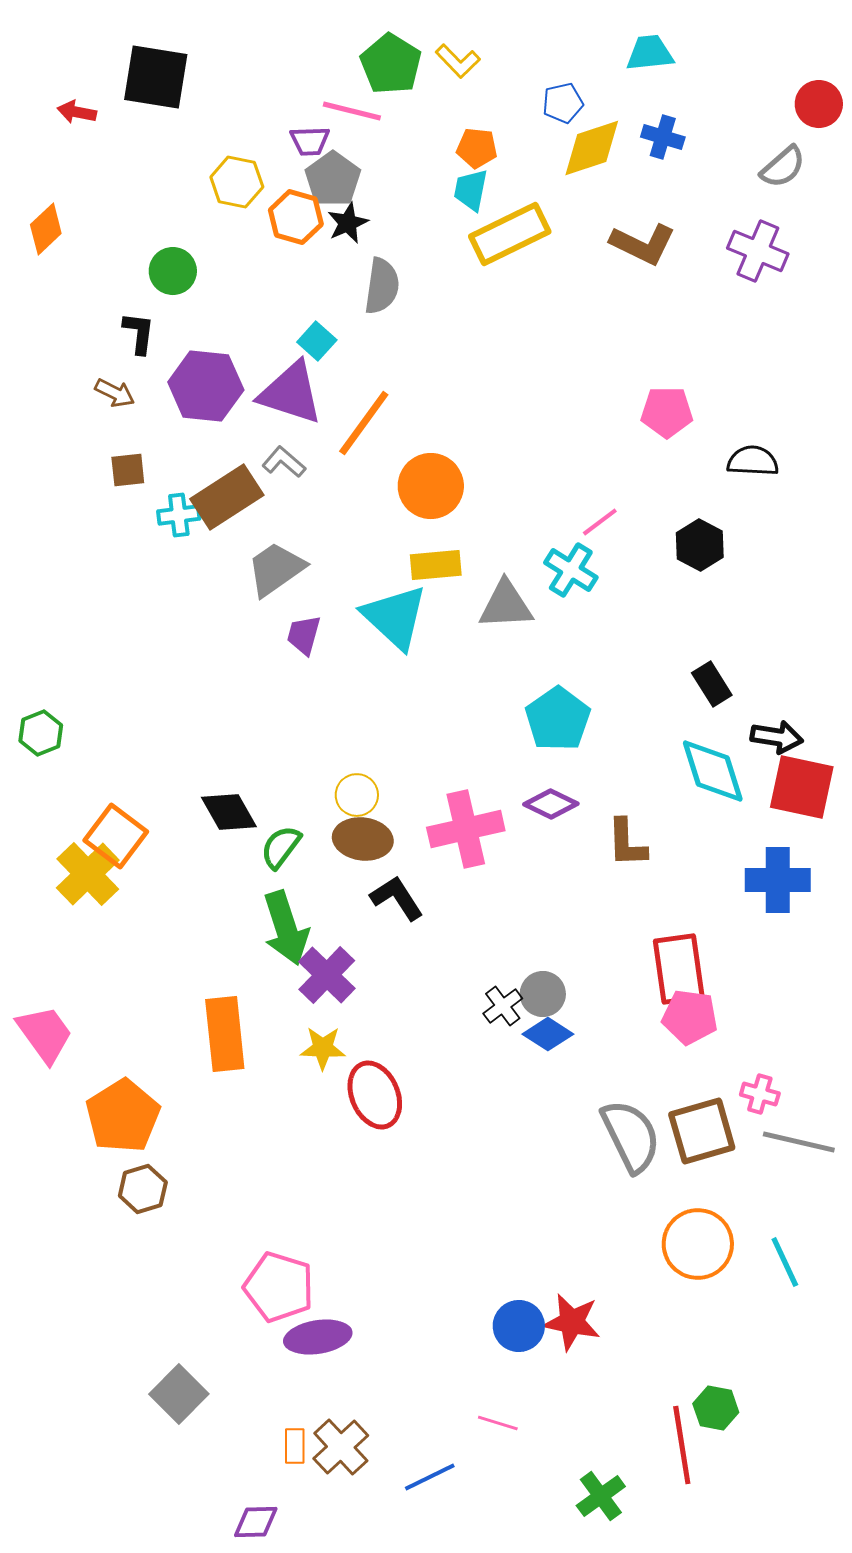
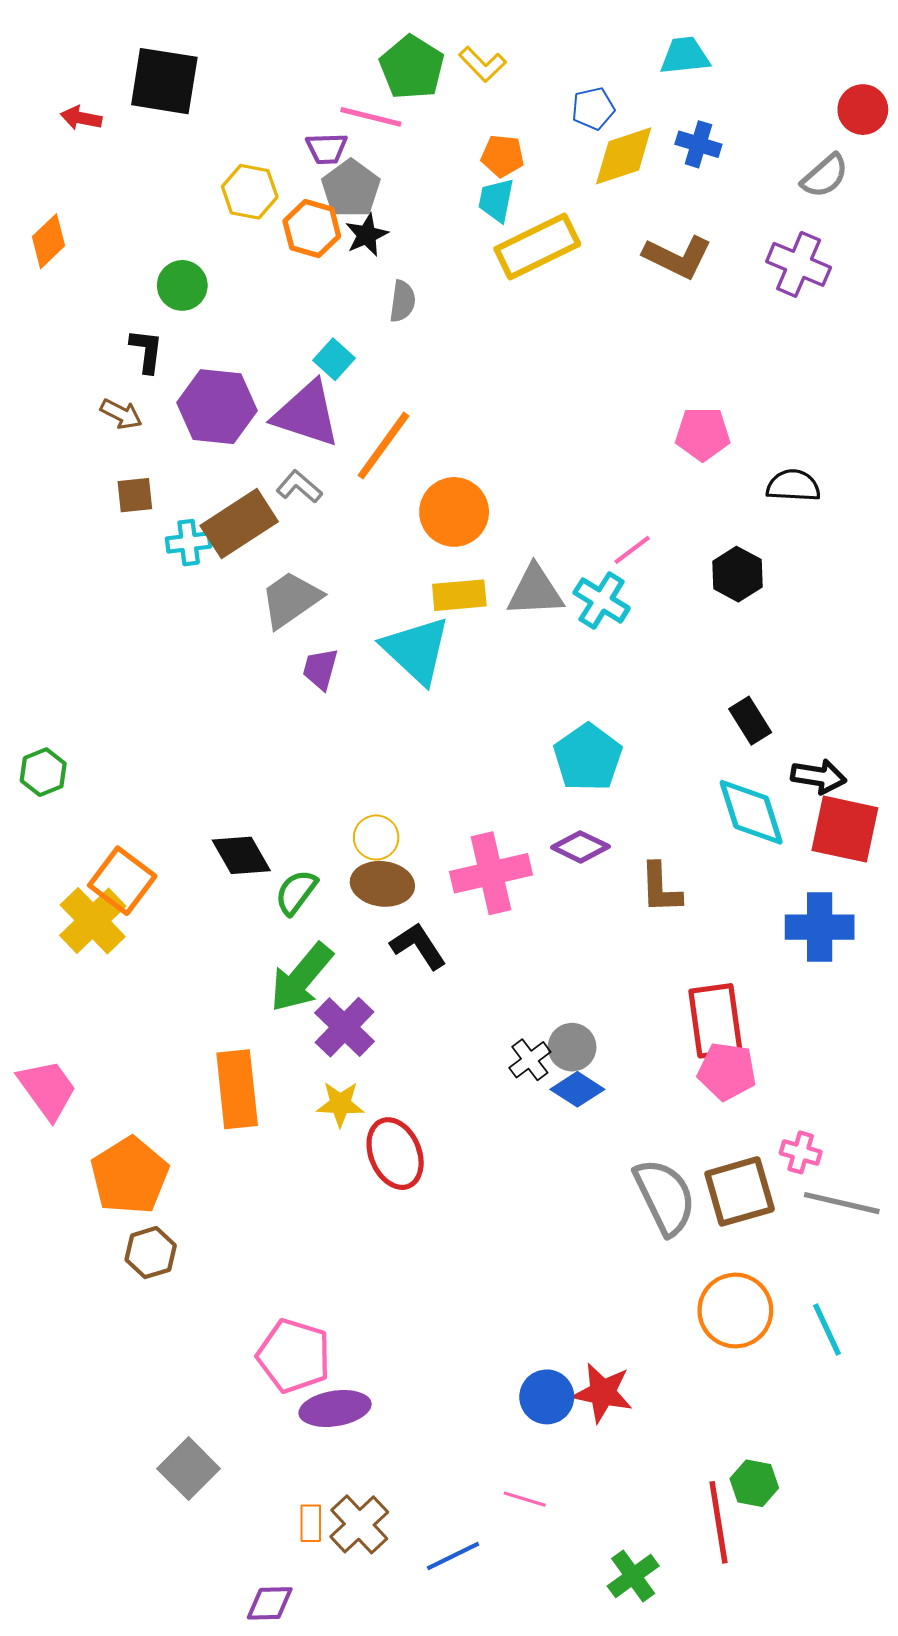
gray semicircle: (382, 286) -> (402, 301), size x0.7
gray triangle: (506, 605) -> (535, 591), moved
green arrow: (286, 928) -> (301, 978), turned 58

